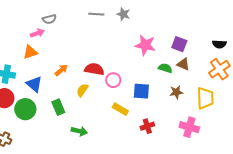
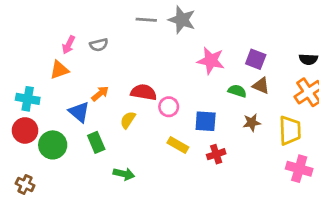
gray star: (123, 14) -> (182, 20), size x1.5
gray semicircle: (49, 19) -> (99, 45), moved
pink arrow: (37, 33) -> (69, 45), turned 136
blue triangle: (34, 84) -> (79, 112), moved
red cross: (147, 126) -> (216, 154), moved
pink cross: (189, 127) -> (299, 169), moved

